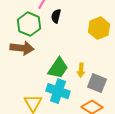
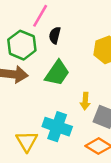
green trapezoid: (58, 68) -> (57, 73), moved

